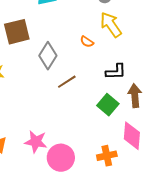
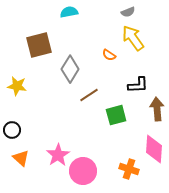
green square: (108, 105) -> (116, 115), moved, turned 35
pink star: (36, 142) -> (58, 155), turned 30
orange cross: (107, 156) -> (129, 169), turned 30

